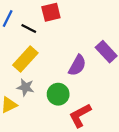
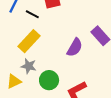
green circle: (58, 94) -> (49, 80), moved

